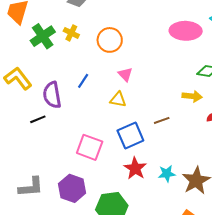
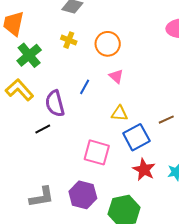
green cross: (43, 36) -> (29, 55), moved
pink triangle: (125, 74) -> (116, 76), moved
yellow triangle: (118, 100) -> (120, 113), moved

